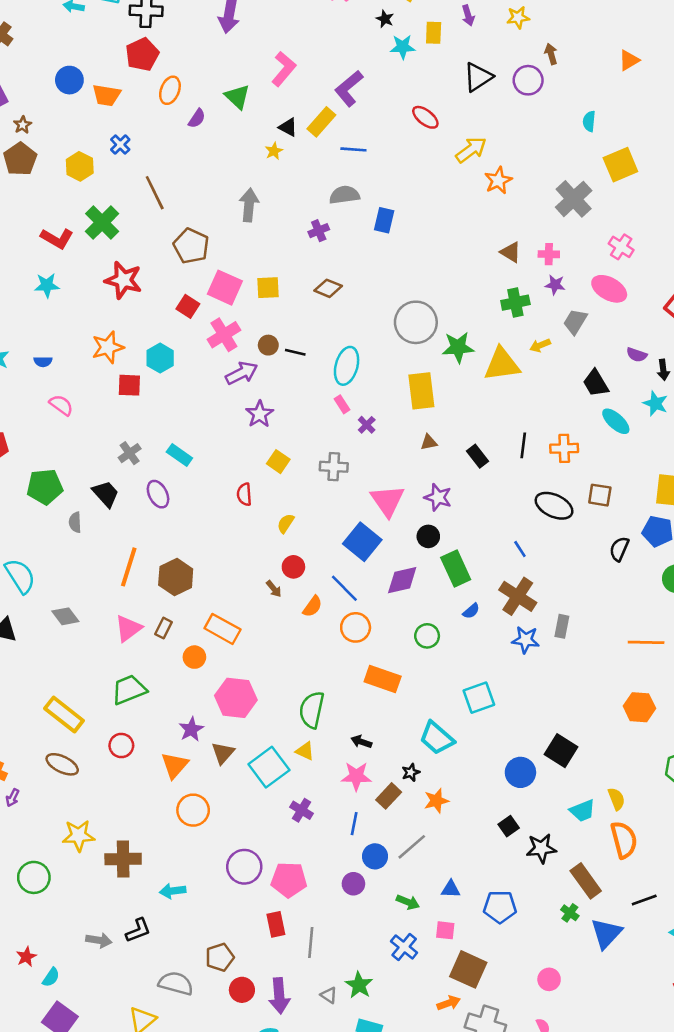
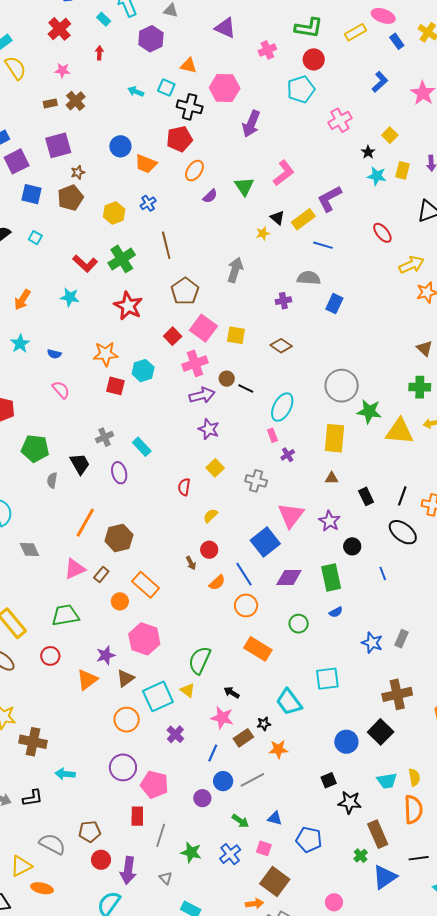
purple star: (260, 414) -> (209, 429), turned -30
black ellipse: (554, 506) -> (403, 532), moved
black circle: (428, 536) -> (352, 546), moved
brown cross: (518, 596) -> (397, 694), moved, turned 32
orange circle: (193, 810) -> (127, 720), moved
green star: (359, 985) -> (191, 852), moved, turned -30

